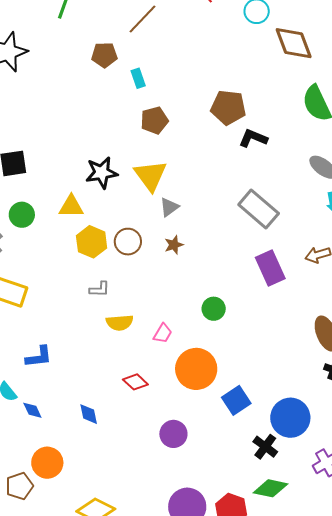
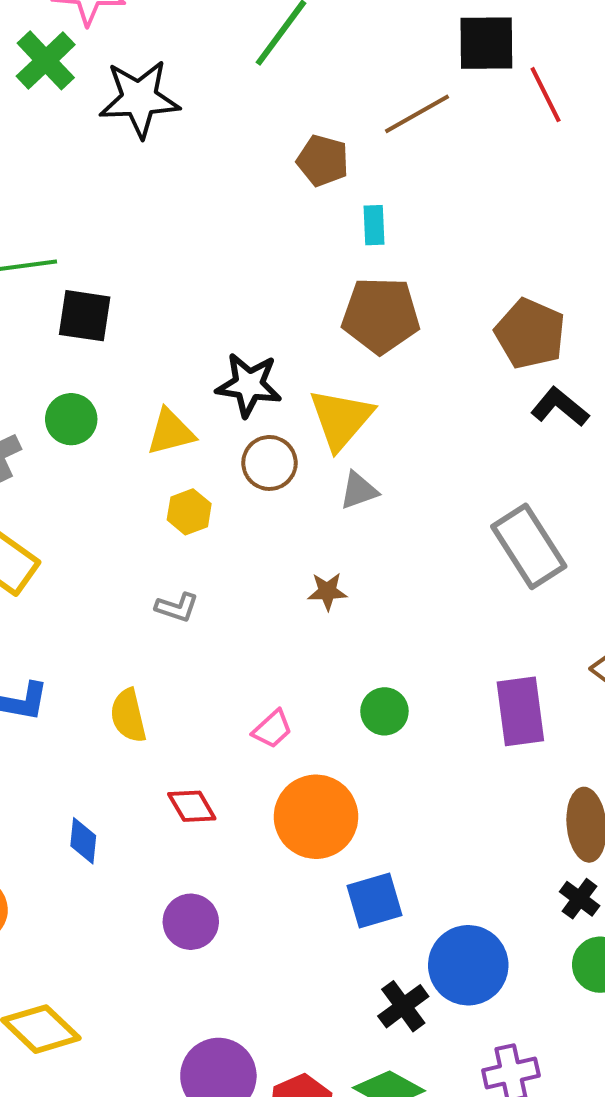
brown pentagon: (154, 120) -> (381, 315), size x1.4
yellow triangle: (71, 206) -> (171, 432), turned -32
yellow hexagon: (92, 242) -> (189, 512), size x0.7
brown circle: (128, 242) -> (269, 463), moved
brown star: (174, 245) -> (327, 591), moved
purple rectangle: (270, 268) -> (520, 711), moved
yellow semicircle: (120, 323) -> (128, 716), moved, turned 64
purple circle: (173, 434) -> (191, 922), moved

